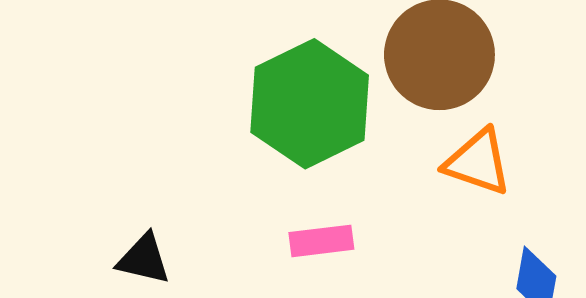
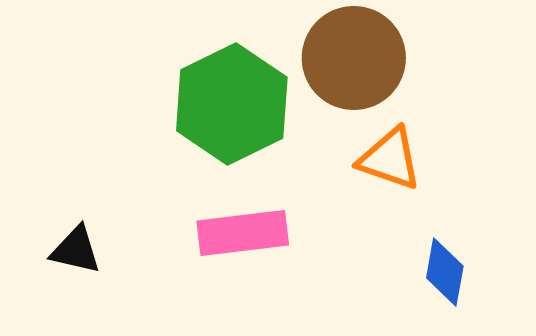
pink rectangle: (321, 241) -> (243, 233), size x1.5

